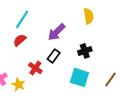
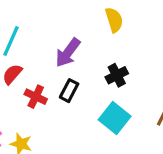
red cross: (35, 68) -> (36, 97), moved
cyan square: (79, 77) -> (115, 118), turned 30

